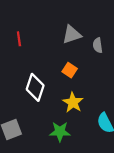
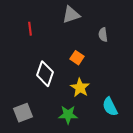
gray triangle: (72, 35) -> (71, 15), moved

